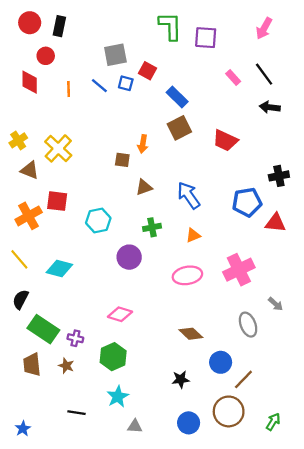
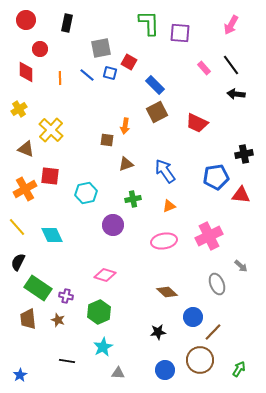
black rectangle: (59, 26) -> (67, 23), moved
yellow cross: (18, 140) -> (19, 109), moved
cyan diamond: (59, 269) -> (52, 235), turned 50

